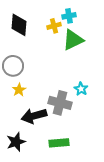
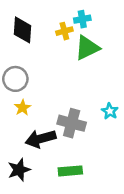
cyan star: (81, 89) -> (110, 111), moved

